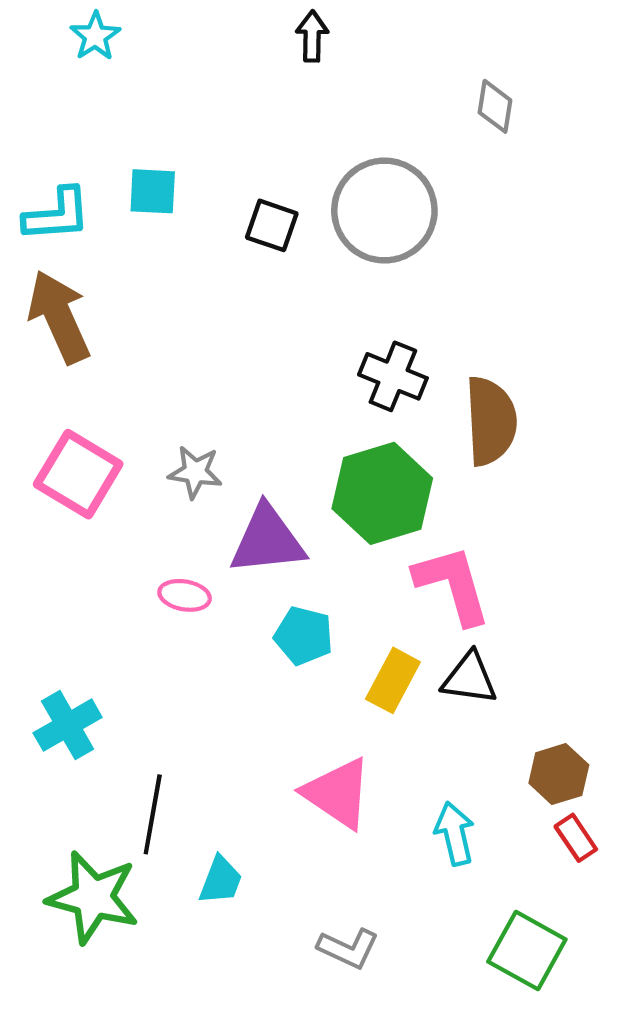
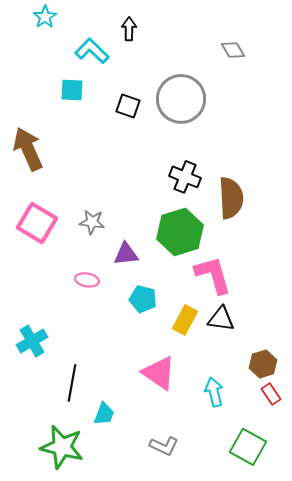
black arrow: (312, 36) -> (129, 29), moved
gray diamond: (495, 106) -> (233, 50), turned -40
cyan L-shape: (57, 215) -> (92, 51), moved, turned -132
purple triangle: (267, 540) -> (126, 254), size x0.7
green star: (93, 897) -> (62, 447), moved

